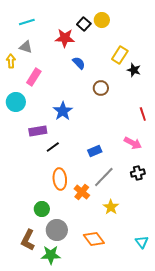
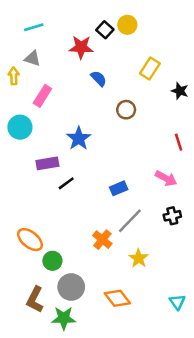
black star: (134, 70) -> (180, 91), moved
orange ellipse: (60, 179) -> (30, 240), moved, turned -45

